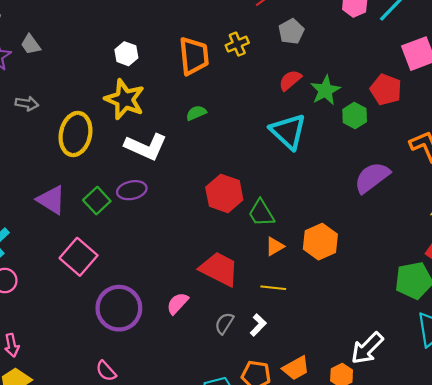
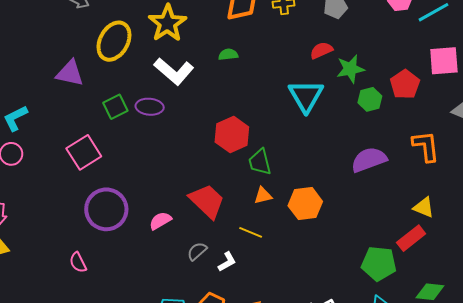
purple triangle: (51, 200) -> (70, 73), moved, turned -36

